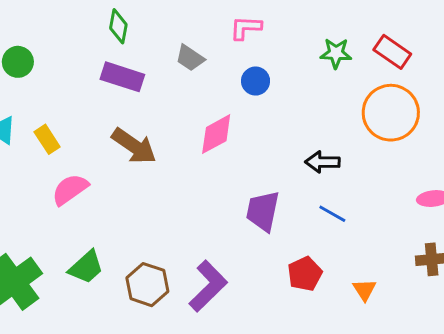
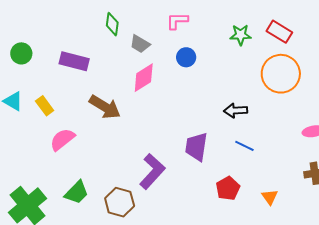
green diamond: (118, 26) -> (112, 24), moved
purple rectangle: (122, 77) -> (74, 61), moved
pink diamond: (216, 134) -> (144, 78), moved
purple L-shape: (208, 286) -> (152, 171), moved

